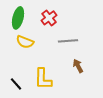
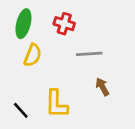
red cross: (49, 18) -> (64, 24), turned -35
yellow semicircle: (25, 42) -> (33, 55), turned -90

